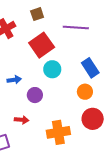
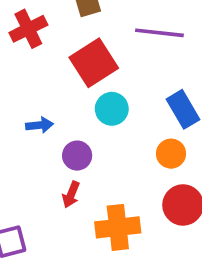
red arrow: (22, 120) -> (71, 195), moved, turned 104

